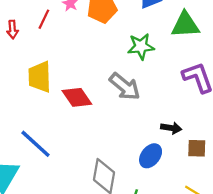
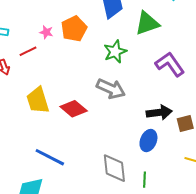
red line: (44, 19) -> (28, 51), turned 54
black arrow: (171, 128) -> (159, 112), size x1.4

